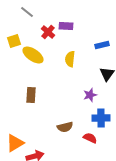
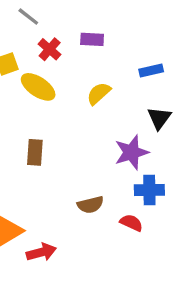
red cross: (48, 32) -> (50, 49), moved
yellow semicircle: (70, 59) -> (99, 93), turned 42
purple star: (90, 95) -> (131, 152), size x1.5

